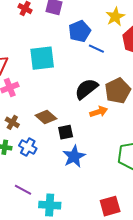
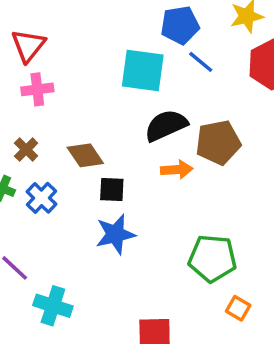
cyan square: (42, 58) -> (143, 71), moved

